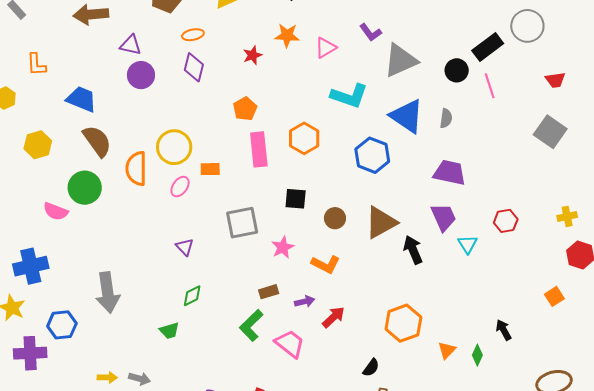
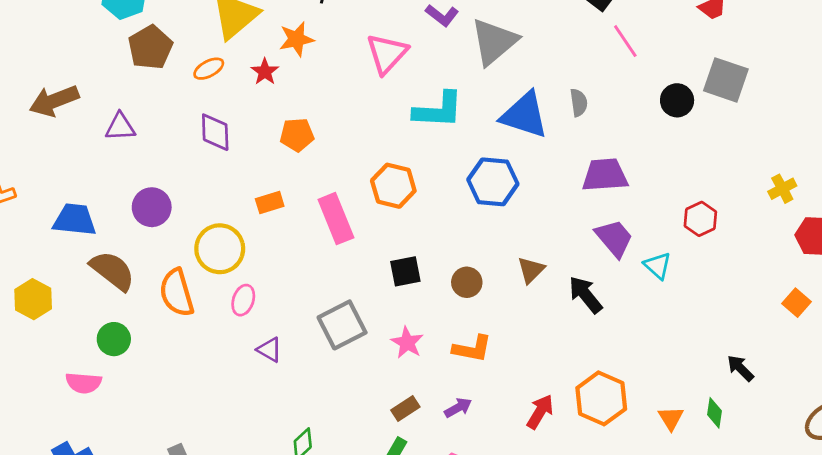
orange ellipse: (193, 35) -> (209, 69), moved
orange star: (287, 35) -> (296, 39), moved
pink triangle: (326, 48) -> (387, 54), size x1.4
red star: (252, 55) -> (265, 72), moved
black circle: (457, 70) -> (677, 100), moved
purple circle: (141, 75) -> (152, 207), moved
orange pentagon: (245, 109) -> (297, 135), moved, turned -30
orange rectangle: (210, 169) -> (270, 203), moved
green circle: (85, 188) -> (114, 339), size x0.7
brown triangle: (381, 222) -> (531, 270), size x0.6
purple triangle: (185, 247) -> (269, 350), moved
red arrow: (333, 317) -> (540, 412), moved

